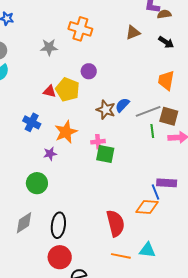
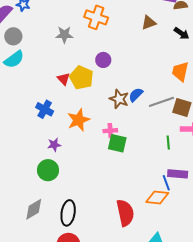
red triangle: (50, 91) -> (64, 79), turned 32
green line: (152, 131) -> (168, 143), moved
purple star: (50, 154) -> (54, 145), moved

